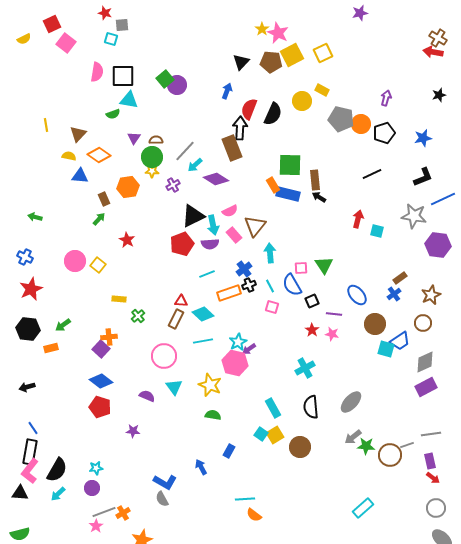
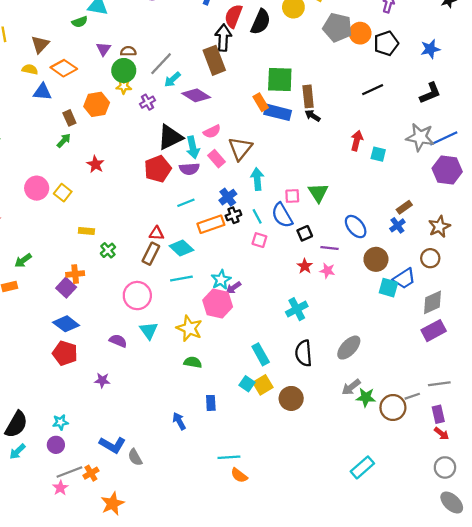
blue line: (443, 199) -> (444, 138), moved
blue rectangle: (229, 451) -> (211, 403), turned -32
blue L-shape: (165, 482) -> (112, 445), moved

